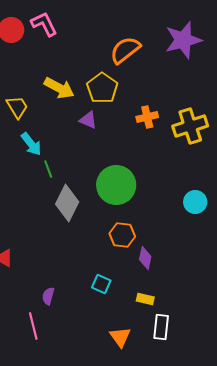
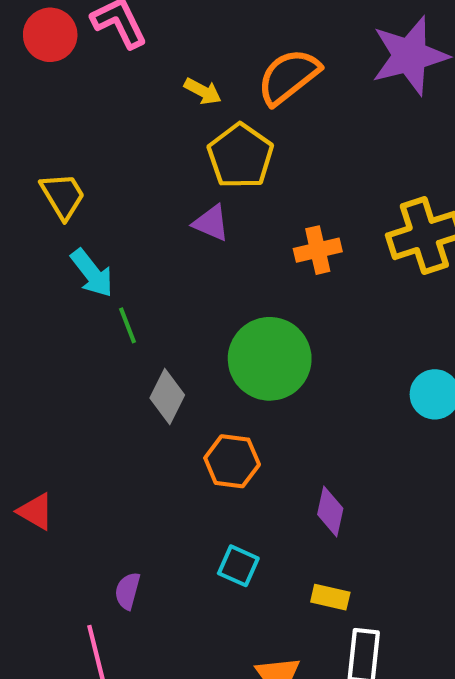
yellow arrow: (59, 88) -> (203, 91), moved, size x0.6
orange cross: (147, 117) -> (318, 250), moved
gray diamond: (67, 203) -> (167, 396), size x0.7
orange hexagon: (122, 235) -> (232, 461), moved

